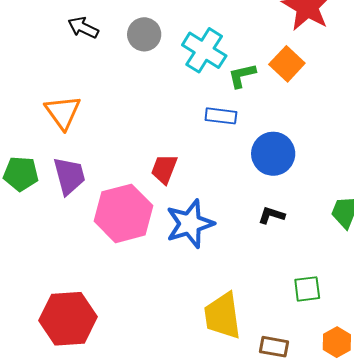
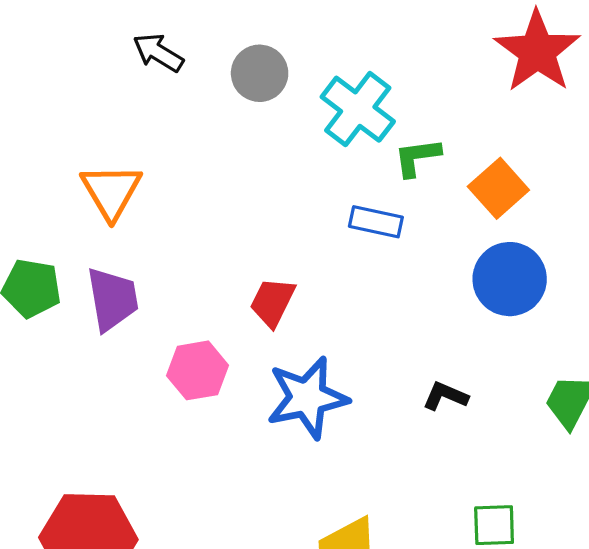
orange square: (287, 64) -> (498, 188), moved
blue circle: (273, 154) -> (510, 279), moved
pink hexagon: (123, 213) -> (198, 370), size x0.6

